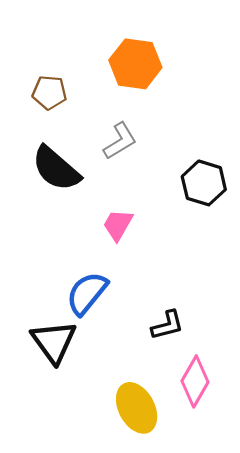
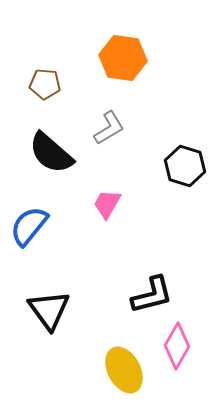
blue semicircle: (87, 293) -> (29, 226), moved
black L-shape: (167, 325) -> (152, 295), size x1.4

